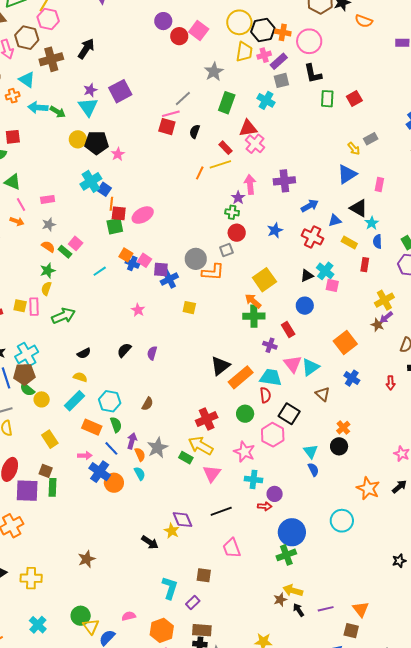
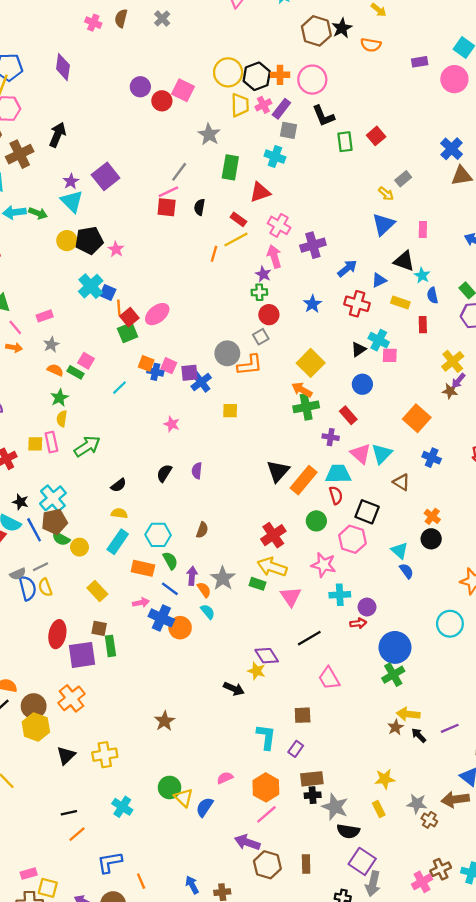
gray square: (281, 80) -> (289, 130), turned 35
pink cross: (255, 144) -> (279, 225), moved
red square: (119, 213) -> (129, 317), turned -35

